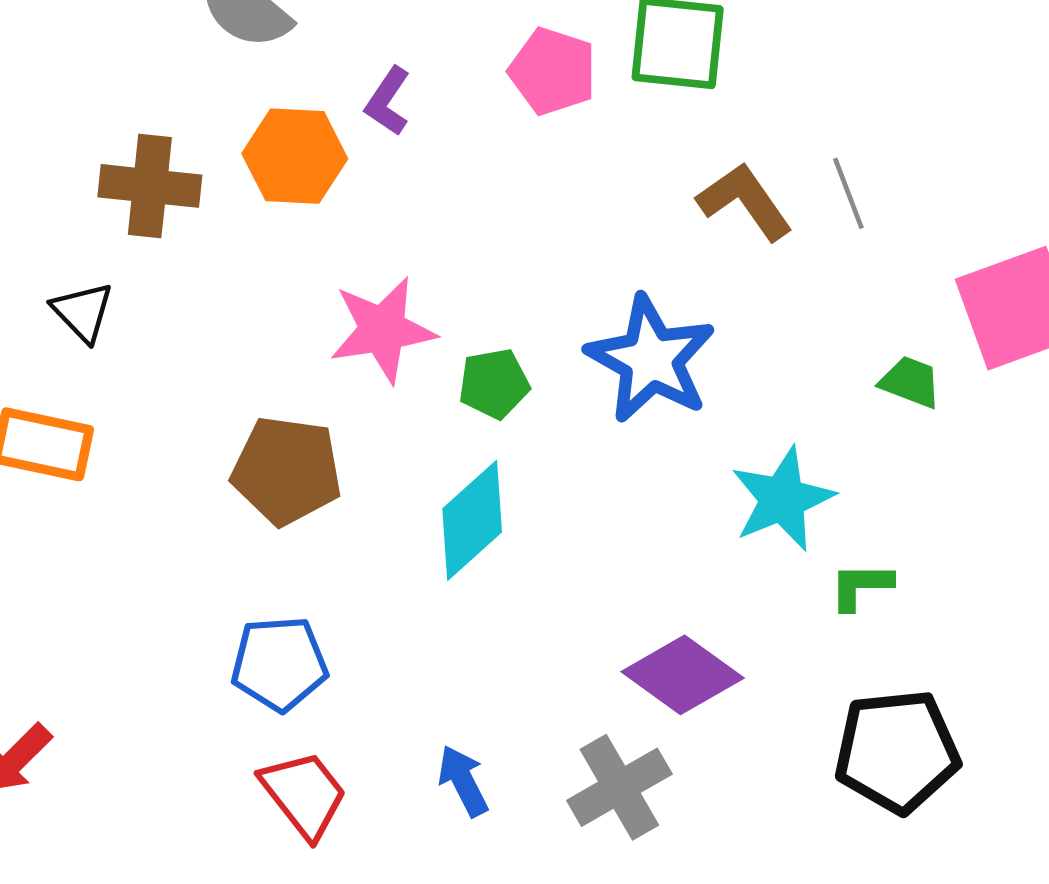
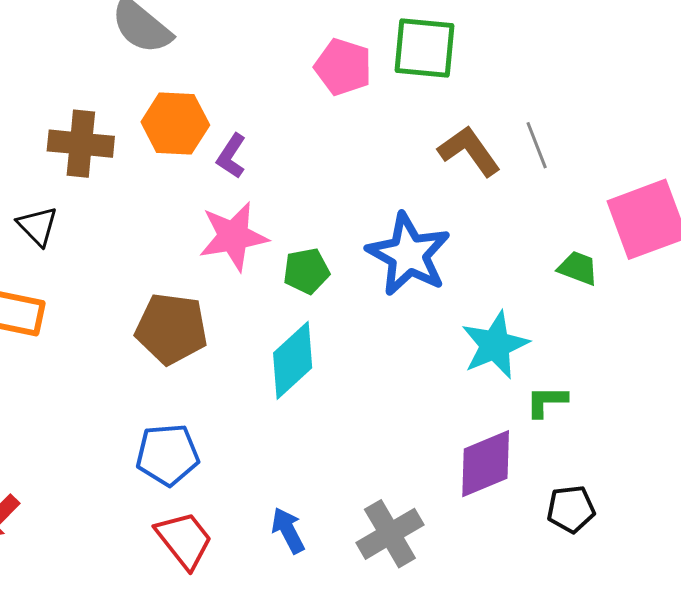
purple L-shape: (388, 101) -> (231, 156), moved
purple diamond: (683, 675) -> (486, 464), moved, turned -58
black pentagon: (897, 751) -> (571, 509), size x0.6

